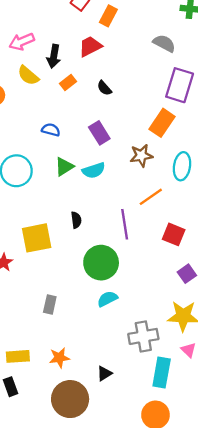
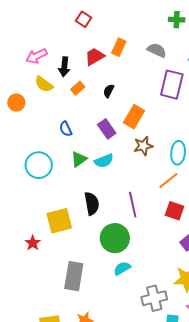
orange rectangle: (108, 16) -> (119, 47), moved
black semicircle: (104, 88) -> (109, 91), turned 72
orange rectangle: (162, 123) -> (134, 117), moved
blue semicircle: (51, 130) -> (66, 129), turned -126
orange line: (151, 197) -> (168, 181), moved
black semicircle: (76, 220) -> (92, 204), size x1.6
gray rectangle: (50, 304) -> (74, 276), size x1.8

